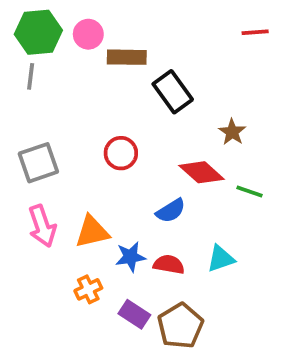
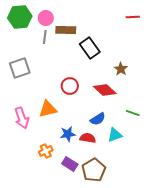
gray line: (31, 76) -> (45, 37), moved
red circle: (121, 153) -> (70, 86), moved
gray square: (38, 163) -> (20, 68), moved
green line: (249, 192) -> (133, 113), moved
blue semicircle: (171, 211) -> (98, 119), moved
orange triangle: (92, 232) -> (48, 109), moved

